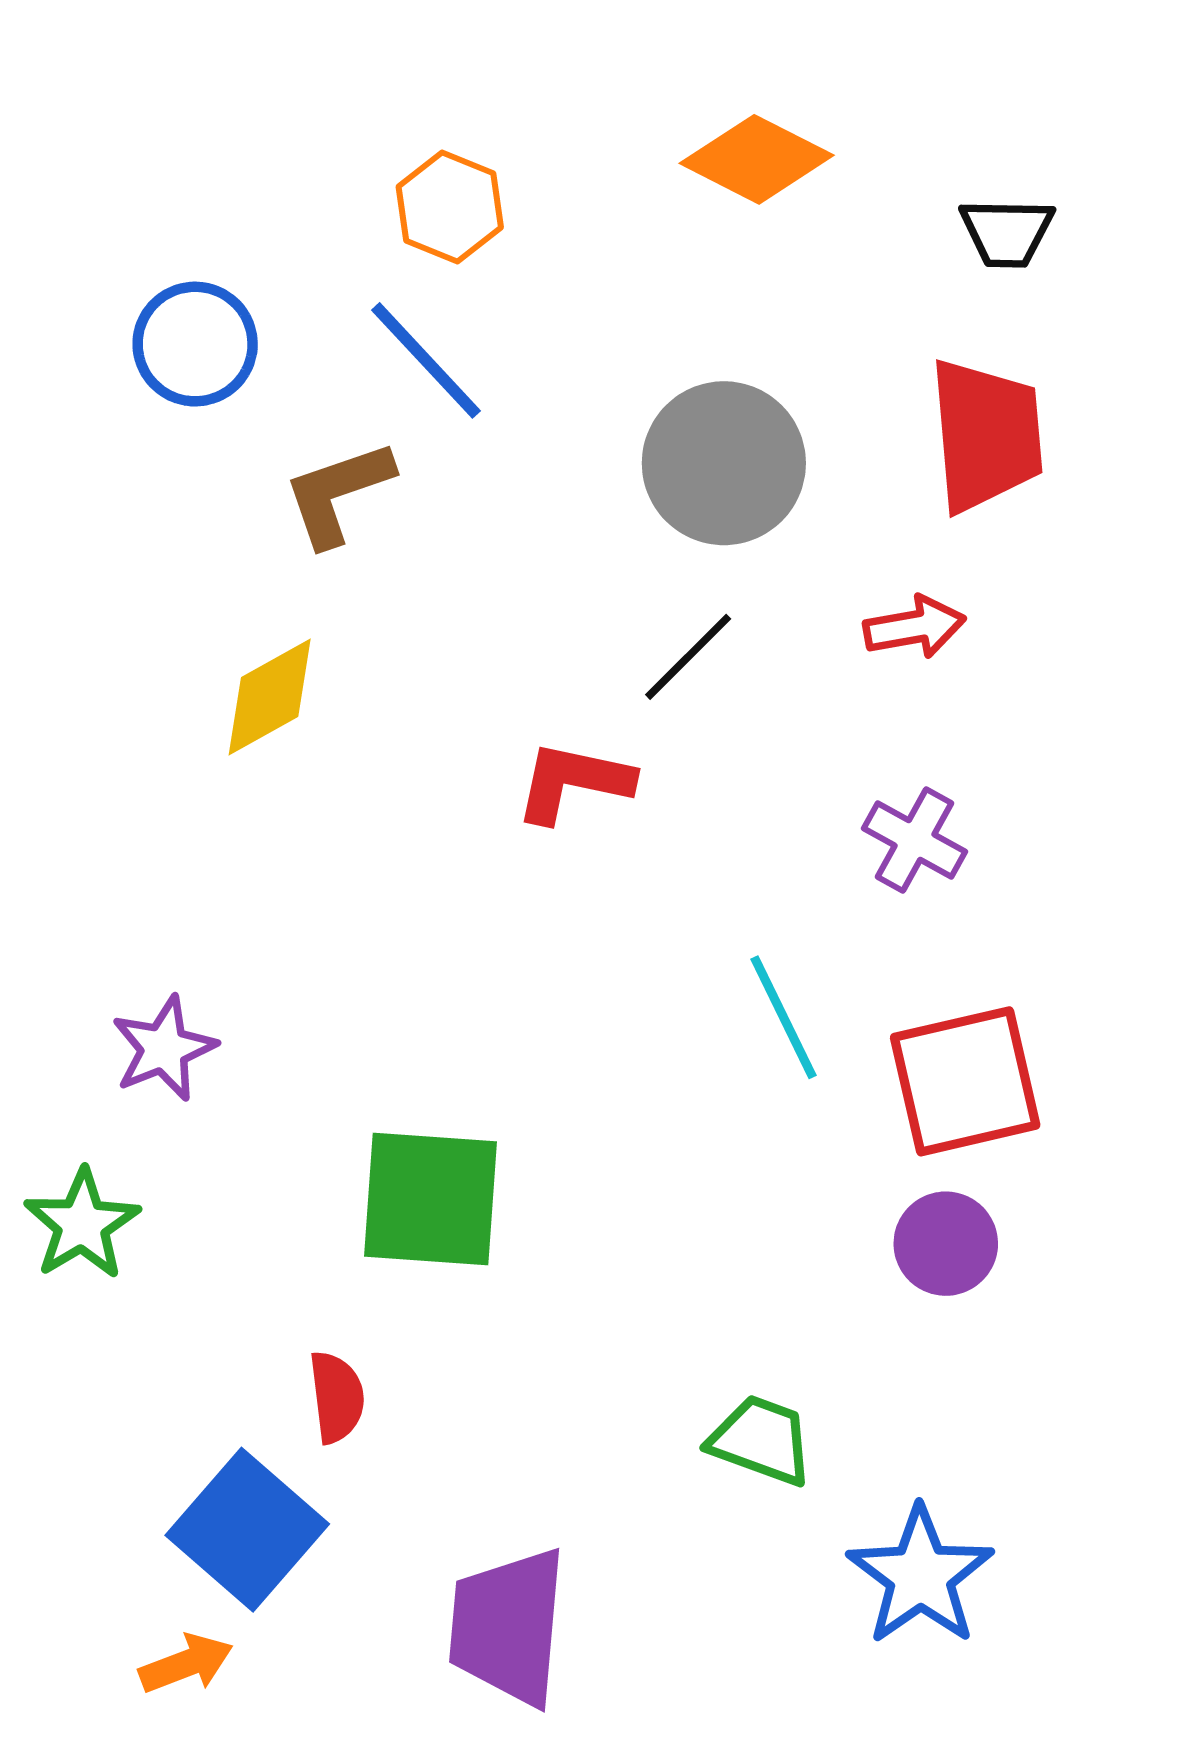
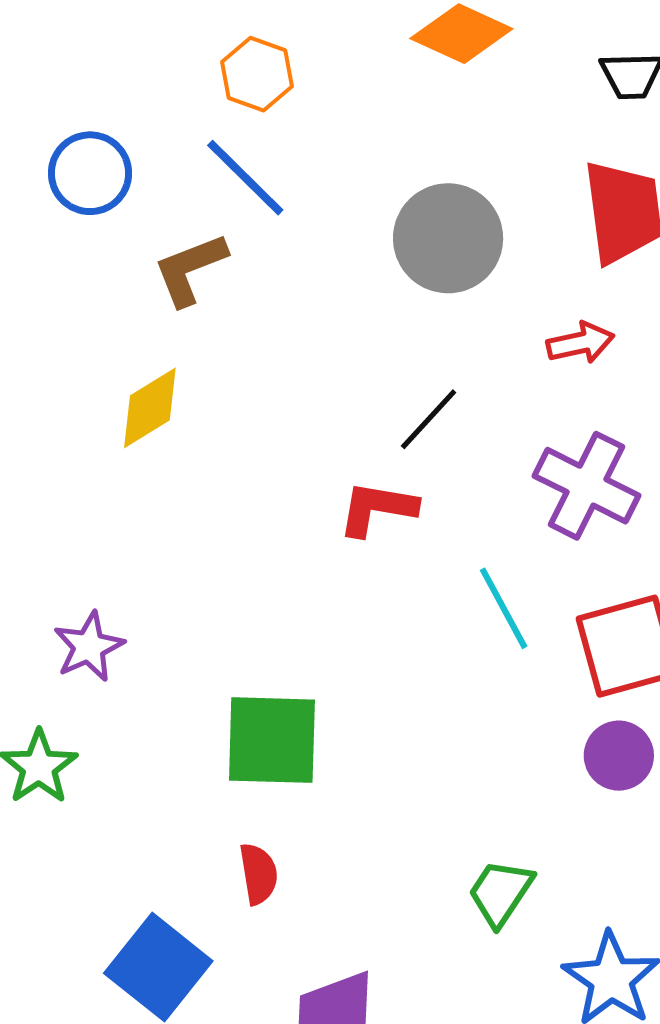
black line: (688, 657) -> (429, 419), moved
red L-shape: (573, 782) -> (377, 508), moved
purple cross: (914, 840) -> (587, 486), size x1.5
red semicircle: (337, 1397) -> (258, 874), moved
green trapezoid: (761, 1440) -> (500, 893), turned -74

